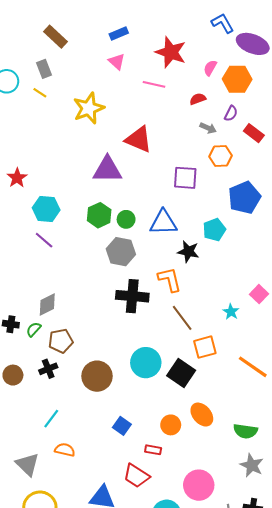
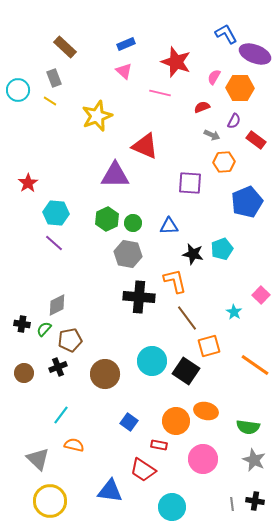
blue triangle: (163, 222) -> (169, 226), size x0.7
cyan pentagon: (214, 230) -> (222, 249), moved
orange ellipse: (202, 415) -> (206, 411), turned -35
orange circle: (171, 425) -> (176, 421), size x1.4
pink circle: (199, 485) -> (203, 459), moved

